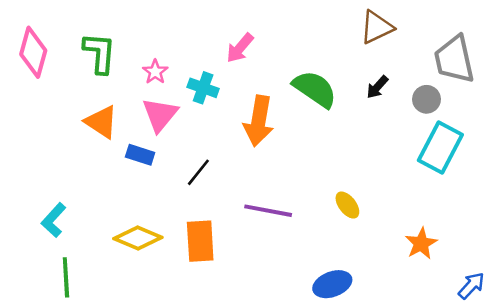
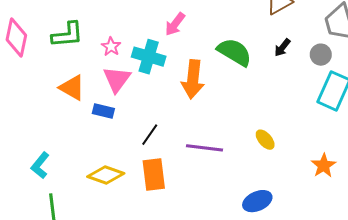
green L-shape: (100, 53) -> (67, 35), turned 84
cyan cross: (203, 88) -> (149, 57), size x1.4
black line: (198, 172) -> (150, 135), moved

